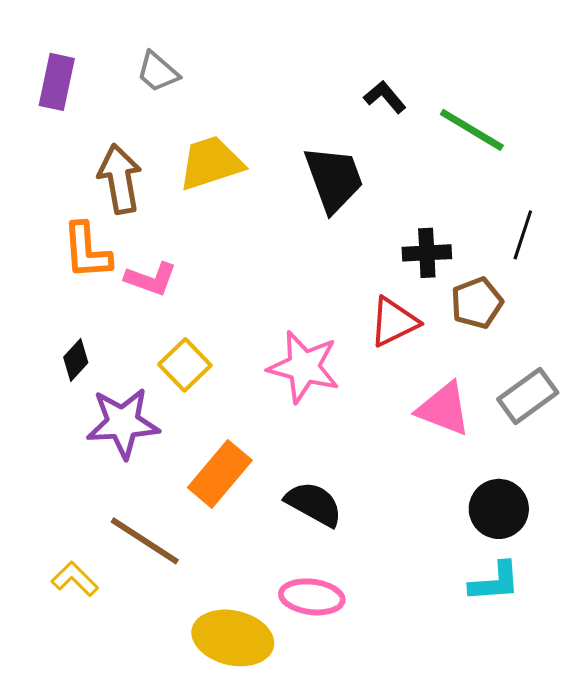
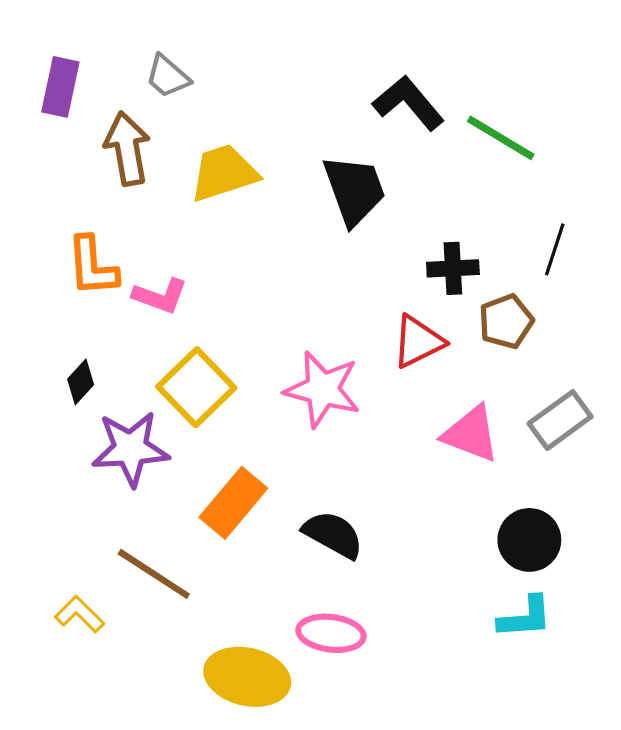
black L-shape: (385, 97) -> (408, 103), size x1.6
brown arrow: (120, 179) -> (127, 149), moved
yellow square: (185, 365) -> (196, 387), size x1.4

